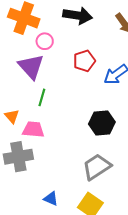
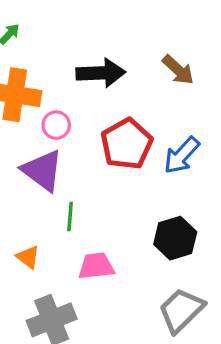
red pentagon: (84, 61) -> (127, 144), size x1.4
pink trapezoid: (33, 130) -> (96, 266), moved

